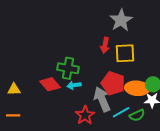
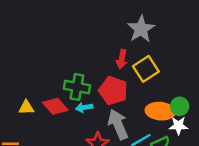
yellow square: (125, 53) -> (146, 69), turned -30
red pentagon: (113, 83) -> (113, 91), moved
yellow triangle: (14, 89) -> (26, 107), moved

